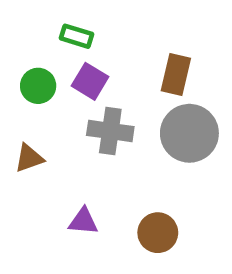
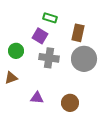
green rectangle: (76, 36) -> (50, 18), moved
green circle: (38, 86) -> (16, 51), moved
brown triangle: (29, 158) -> (11, 78), moved

